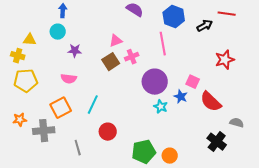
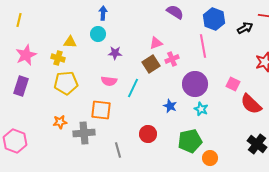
blue star: (181, 97) -> (170, 106), moved
cyan line: (93, 105) -> (133, 88), moved
orange square: (61, 108) -> (101, 110), turned 35
green pentagon: (144, 152) -> (190, 141), moved

